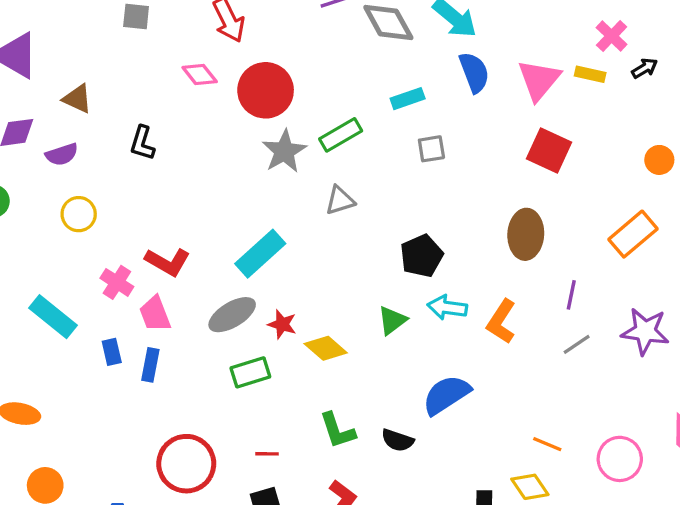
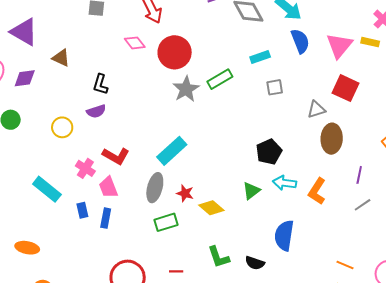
purple semicircle: (62, 154) -> (96, 111), moved
gray triangle: (340, 200) -> (316, 109), moved
gray ellipse: (232, 315) -> (155, 188), turned -44
blue semicircle: (446, 395) -> (284, 235), turned -48

